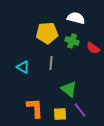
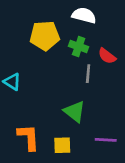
gray line: (51, 63) -> (88, 74), moved
purple line: (80, 110) -> (106, 140), moved, turned -49

